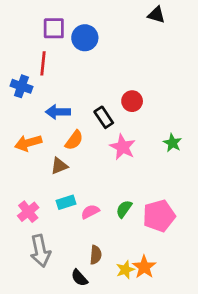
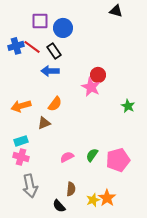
red line: (43, 63) -> (32, 47), turned -60
blue cross: (21, 86) -> (16, 46), moved, turned -35
blue arrow: (58, 112) -> (50, 71), moved
black rectangle: (104, 117) -> (54, 51), moved
pink star: (123, 147) -> (91, 87), moved
cyan rectangle: (66, 202) -> (21, 141), moved
pink cross: (28, 212) -> (21, 157), turned -35

